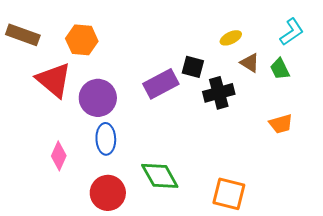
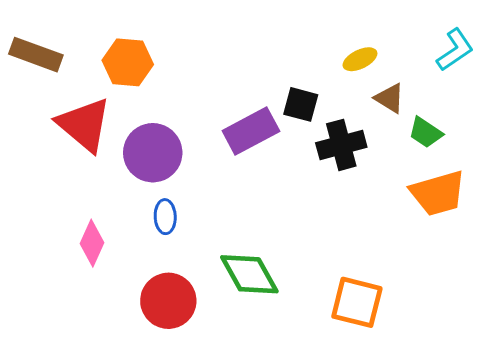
green trapezoid: (280, 69) -> (425, 132), moved, turned -30
orange trapezoid: (281, 124) -> (438, 193), size x1.5
blue ellipse: (106, 139) -> (165, 217), size x0.7

